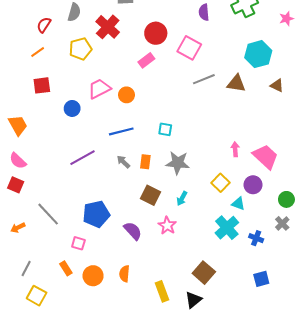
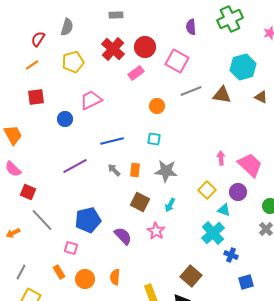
red cross: (108, 27) -> (113, 49), moved
orange circle: (126, 95) -> (157, 106), moved
red square: (16, 185) -> (28, 192), moved
blue cross: (256, 238) -> (231, 255), moved

